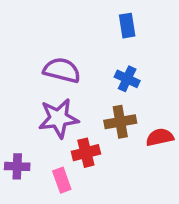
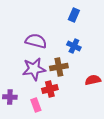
blue rectangle: (127, 26) -> (74, 15), turned 32
brown cross: (120, 122) -> (59, 67), moved

